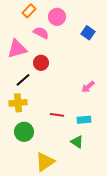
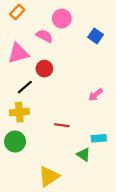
orange rectangle: (29, 11) -> (17, 12), moved
cyan rectangle: (84, 120) -> (99, 138), moved
green circle: (24, 132) -> (15, 142), moved

